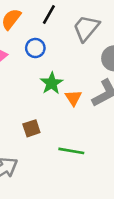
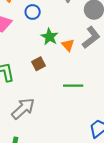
brown square: (31, 128) -> (38, 64), moved

